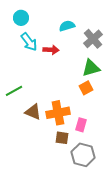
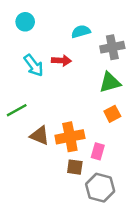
gray cross: (93, 39) -> (112, 47), turned 30
cyan arrow: (29, 42) -> (34, 65), moved
orange square: (86, 88) -> (112, 114), moved

